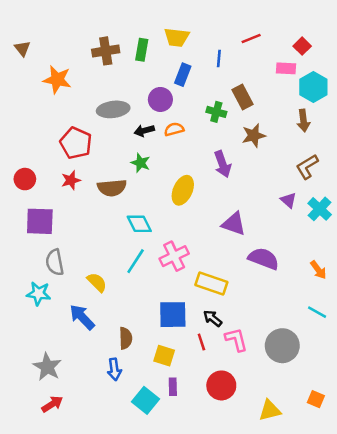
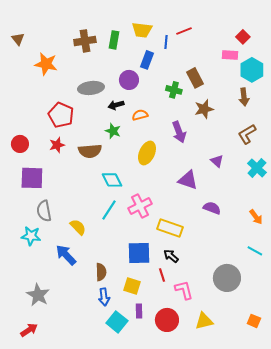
red line: (251, 39) -> (184, 31), moved
blue line: (219, 58) -> (166, 42), moved
orange semicircle: (174, 129) -> (140, 115), moved
purple triangle: (288, 200) -> (217, 161), moved
purple semicircle: (264, 259) -> (212, 208), size x0.7
pink L-shape: (236, 339) -> (184, 290), moved
blue arrow: (114, 369) -> (104, 297), moved
red circle: (221, 385) -> (167, 320), moved
red arrow: (52, 404) -> (29, 330), moved
yellow triangle: (270, 410) -> (204, 321), moved

